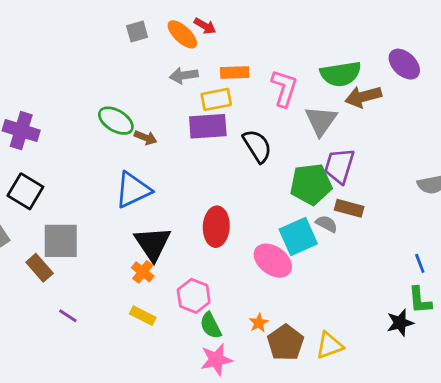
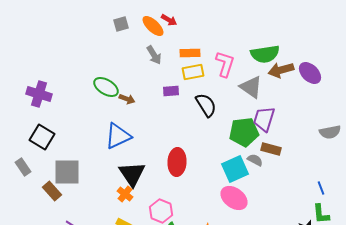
purple ellipse: (404, 64) -> (310, 73), moved
gray arrow: (184, 75) -> (154, 55), turned -114
yellow rectangle: (216, 99) -> (193, 72), moved
gray triangle: (321, 121) -> (251, 87), turned -30
purple rectangle: (208, 126) -> (171, 91), size x0.6
pink ellipse: (273, 261) -> (234, 198), moved

